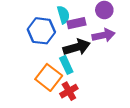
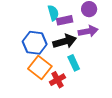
blue hexagon: (41, 31) -> (35, 43), moved
cyan rectangle: (66, 65) -> (74, 63), moved

